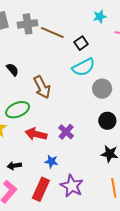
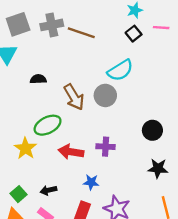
black square: (81, 43) -> (134, 34), moved
black semicircle: (12, 70) -> (38, 79), turned -48
gray circle: (102, 89) -> (105, 95), moved
purple cross: (66, 132) -> (106, 147), turned -35

